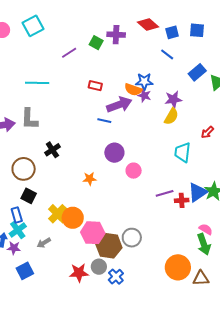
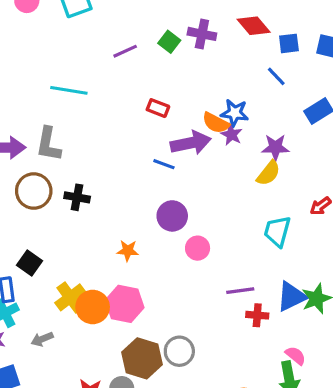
black cross: (52, 150) -> (77, 197), turned 35
brown circle: (24, 169) -> (34, 191), moved
red cross: (182, 200) -> (257, 315), moved
pink hexagon: (93, 233) -> (125, 304), moved

